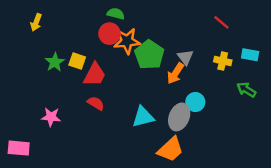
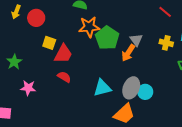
red circle: (109, 34) -> (36, 18), moved
green star: (55, 62) -> (14, 62), moved
cyan circle: (195, 102) -> (145, 92), moved

